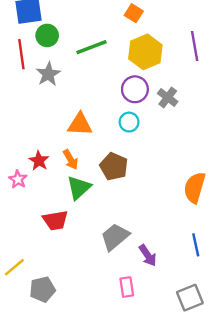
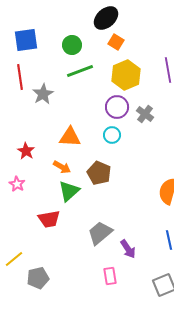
green circle: (47, 35) -> (72, 45), moved
orange arrow: (71, 159) -> (62, 167), turned -30
red star: (39, 161) -> (26, 151), moved

